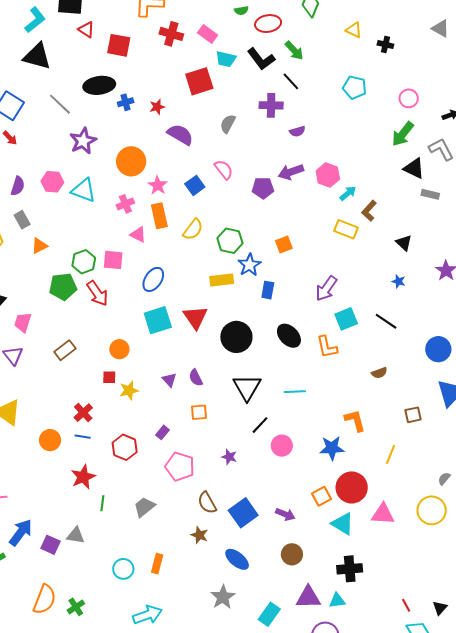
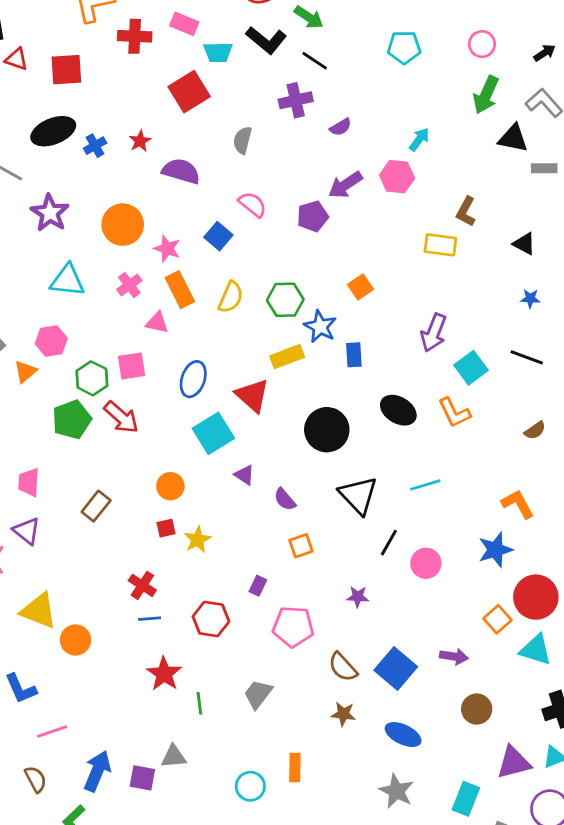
pink hexagon: (52, 182) -> (51, 341), moved
cyan arrow: (348, 193) -> (419, 139), moved
red triangle: (195, 317) -> (252, 395), moved
purple triangle: (169, 380) -> (244, 475), moved
orange circle: (50, 440) -> (75, 640), moved

